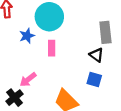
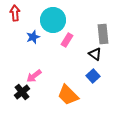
pink rectangle: (52, 48) -> (67, 40), moved, turned 32
blue square: (94, 80) -> (93, 76), turned 32

